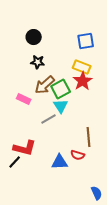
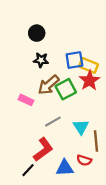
blue square: (86, 41) -> (74, 60), moved
cyan triangle: (61, 106) -> (81, 127), moved
red L-shape: (25, 148) -> (43, 150), moved, turned -50
black line: (15, 162) -> (28, 170), moved

